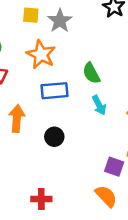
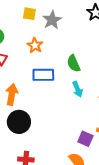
orange star: (41, 54) -> (35, 45), size x0.7
black circle: (54, 137) -> (19, 122), moved, size x1.5

